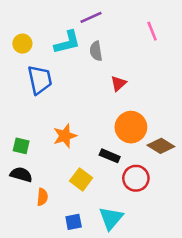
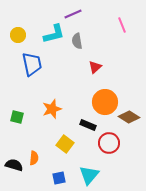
black semicircle: (21, 174) -> (14, 165), moved

